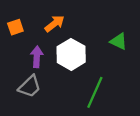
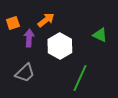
purple arrow: (37, 57) -> (29, 38), moved

